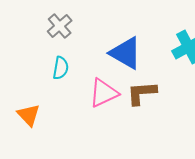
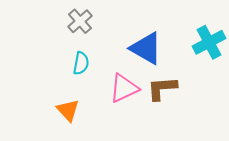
orange triangle: (29, 115) -> (68, 110), moved

